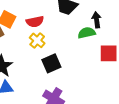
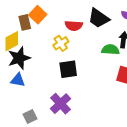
red semicircle: (35, 22) -> (74, 26), moved

